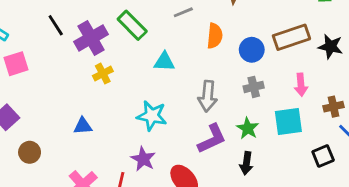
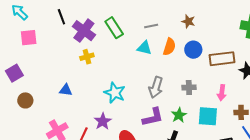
purple cross: (91, 38) -> (84, 31), turned -35
blue circle: (252, 50) -> (193, 50), moved
cyan triangle: (164, 62) -> (144, 48), moved

